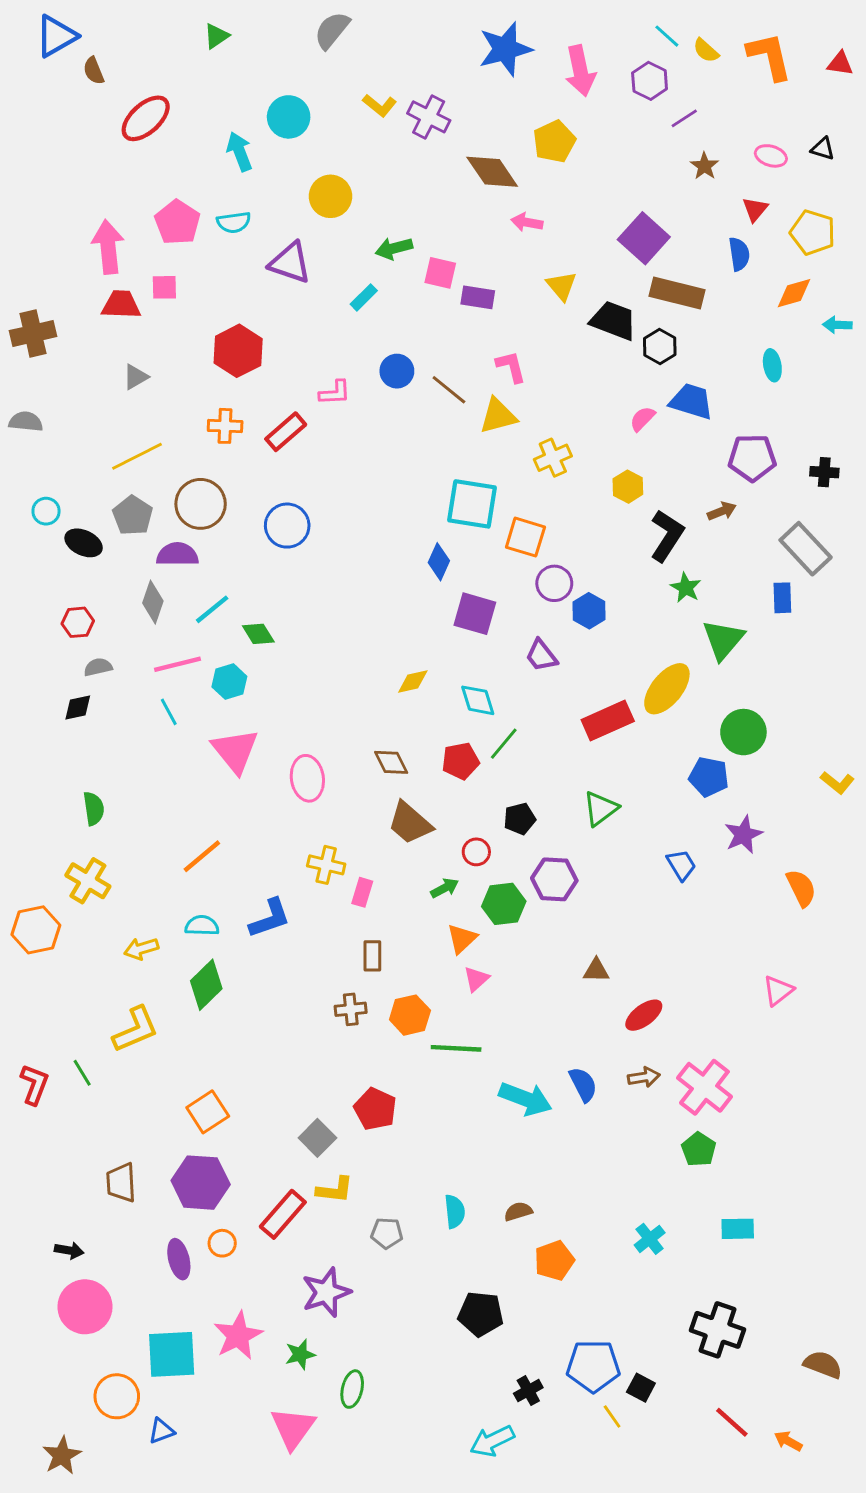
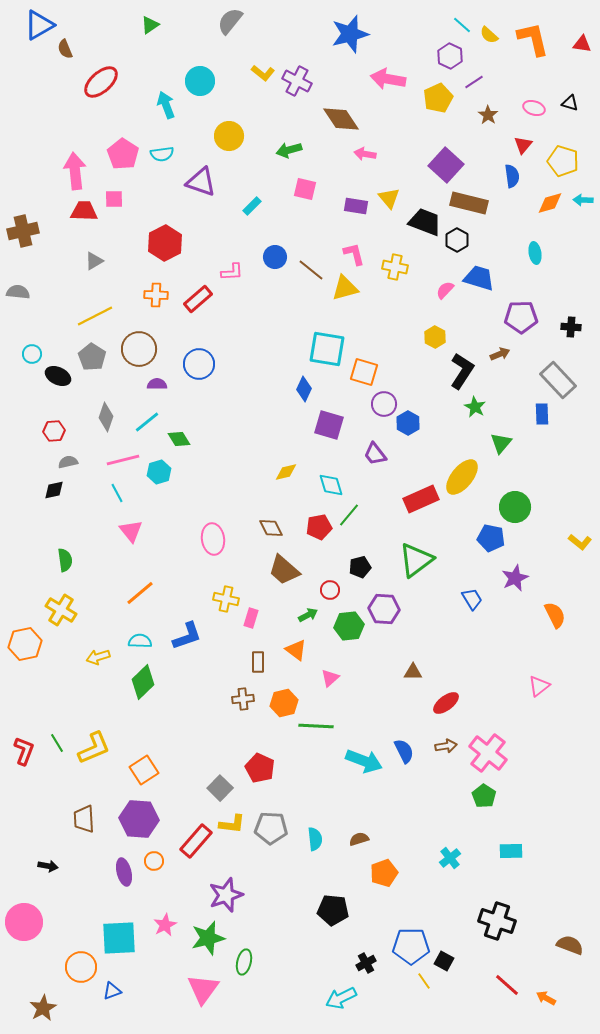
pink arrow: (580, 71) -> (388, 79), moved, turned 112
yellow pentagon: (554, 141) -> (438, 98), moved
green arrow: (394, 248) -> (289, 150), moved
purple rectangle: (478, 297) -> (356, 206), moved
cyan arrow: (837, 325) -> (583, 200), moved
yellow cross: (553, 458) -> (395, 267), moved, turned 35
purple semicircle: (177, 554) -> (157, 384), moved, size x0.7
green triangle: (723, 640) -> (501, 443), size x0.7
pink triangle: (235, 751) -> (131, 531), moved, size x0.7
green triangle: (601, 809) -> (416, 560), size x1.4
orange triangle: (462, 939) -> (296, 650), moved, turned -40
yellow L-shape: (136, 1030) -> (94, 748), moved
gray pentagon: (387, 1233) -> (271, 828), moved, size x1.5
pink circle: (85, 1307) -> (24, 922), moved
pink star: (238, 1336) -> (165, 925), size x0.7
green star: (300, 1354) -> (208, 938), size x1.6

